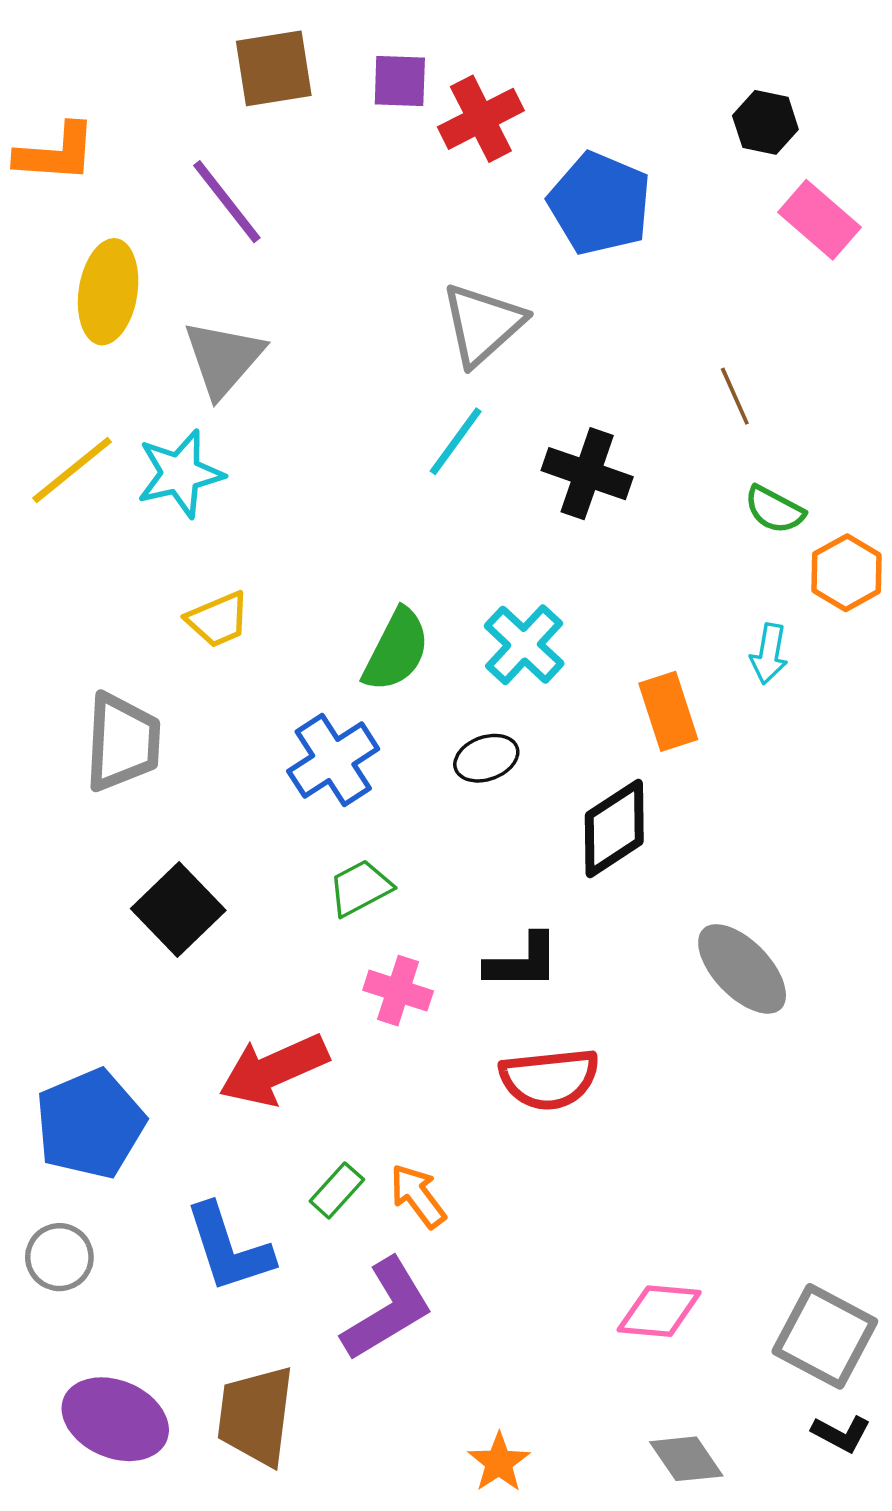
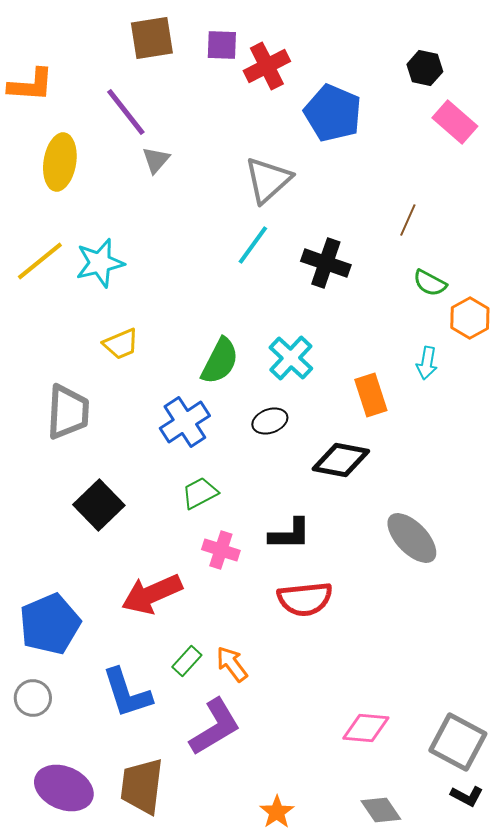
gray triangle: (223, 358) -> (156, 160), moved, size x0.6
brown line: (735, 396) -> (408, 220), turned 48
black diamond: (614, 828) -> (341, 460), turned 44

